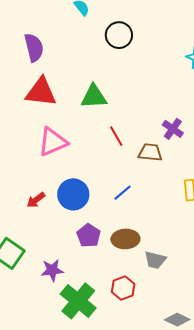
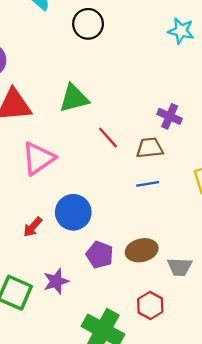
blue line: (123, 193) -> (148, 184), moved, turned 42
purple star: (52, 270) -> (56, 281), moved

